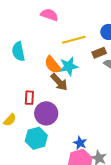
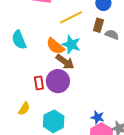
brown rectangle: (99, 53) -> (98, 25), turned -40
cyan star: (69, 66) -> (71, 44), turned -30
purple circle: (46, 113) -> (58, 81), moved

